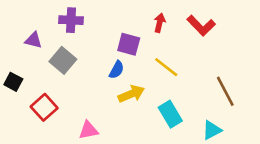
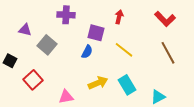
purple cross: (71, 20) -> (66, 15), moved
red L-shape: (201, 25) -> (165, 19), moved
brown line: (225, 91) -> (168, 53), moved
yellow arrow: (131, 94) -> (98, 83), moved

